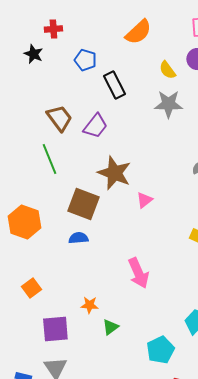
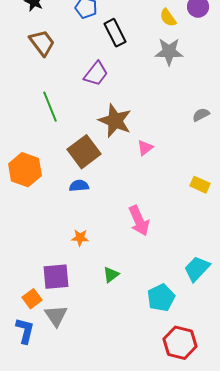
brown trapezoid: (59, 118) -> (42, 43), moved
brown square: (83, 204) -> (84, 152), turned 32
orange square: (31, 288) -> (32, 299), moved
orange star: (89, 305) -> (80, 238), moved

